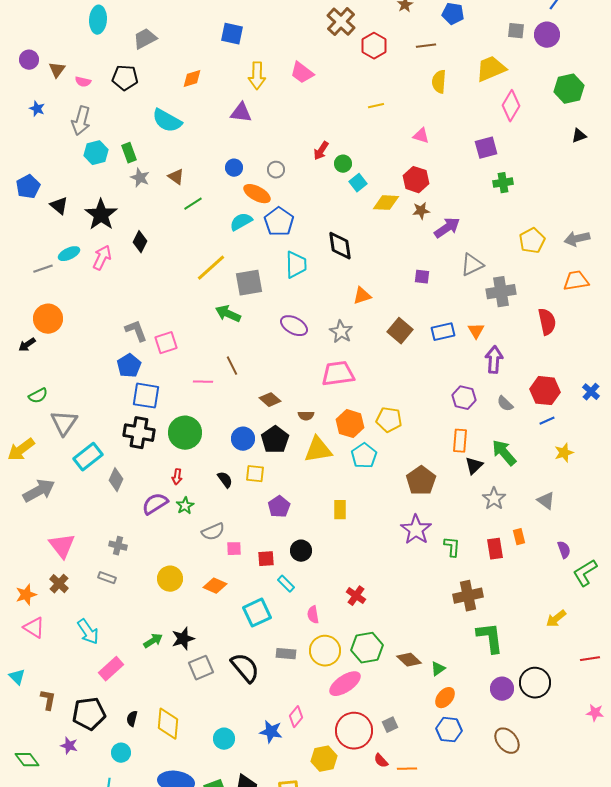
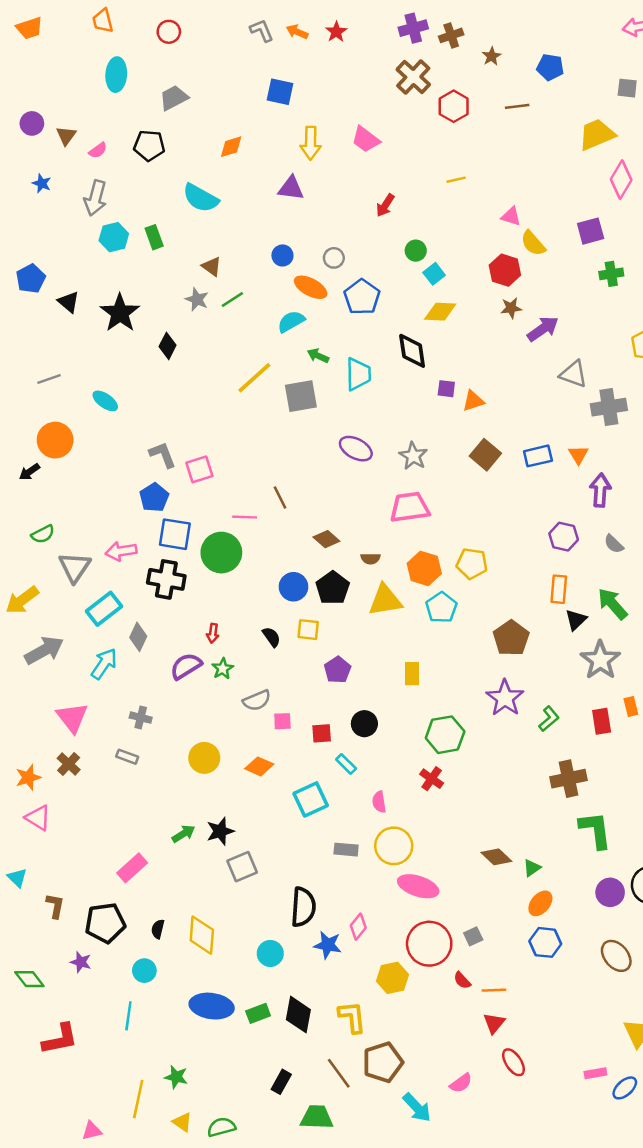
pink semicircle: (83, 82) -> (98, 150), turned -49
yellow semicircle: (439, 82) -> (533, 243), moved, turned -45
red arrow: (321, 151) -> (385, 205), moved
gray star: (140, 178) -> (197, 299), moved
yellow diamond: (386, 203) -> (440, 312), moved
blue pentagon: (279, 222) -> (362, 297), moved
cyan ellipse: (69, 254) -> (105, 401), moved, turned 60
pink arrow: (102, 258) -> (121, 551), moved, turned -125
gray triangle: (472, 265) -> (573, 374), turned 45
purple square: (422, 277) -> (446, 389), moved
orange triangle: (362, 296) -> (473, 401), moved
green arrow: (228, 314) -> (318, 356), moved, size x0.7
green circle: (185, 433) -> (221, 553), moved
gray star: (494, 499) -> (600, 660), size x1.4
green L-shape: (452, 547) -> (549, 719), turned 45
cyan arrow: (88, 632) -> (104, 664), moved, turned -112
green hexagon: (367, 648) -> (445, 735), moved
black semicircle: (245, 668) -> (303, 907), moved, turned 44
pink ellipse: (345, 684) -> (418, 886), turned 52

